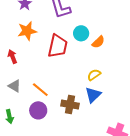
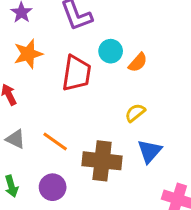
blue triangle: (93, 95) -> (150, 151), moved
brown cross: (70, 105) -> (102, 161), size x1.4
purple circle: (38, 110) -> (53, 187), moved

